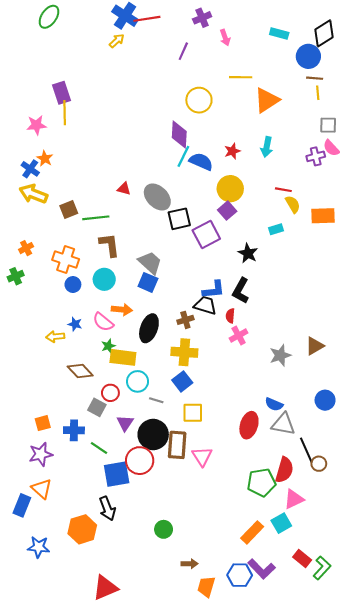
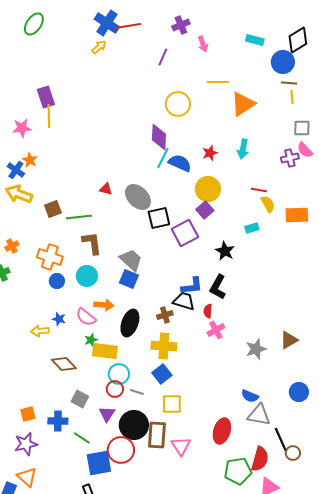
red circle: (110, 393) -> (115, 389), moved
red ellipse: (249, 425) -> (222, 431), moved

